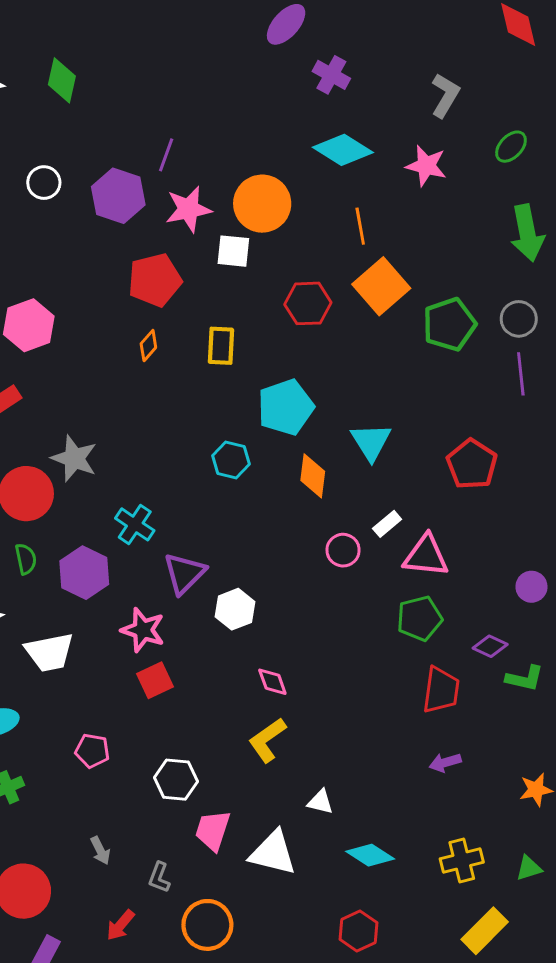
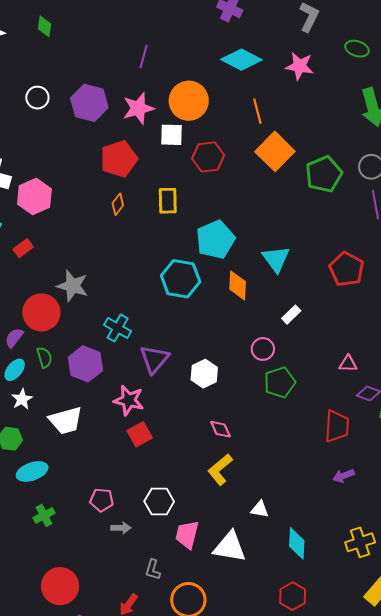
green diamond: (62, 80) -> (45, 26), size x0.7
green ellipse: (511, 147) -> (357, 49), turned 70
purple line: (166, 155) -> (144, 56), moved
red hexagon: (308, 303) -> (208, 157), moved
cyan hexagon: (231, 460) -> (181, 279), size x1.5
pink circle: (343, 550) -> (263, 349), moved
pink triangle: (426, 556) -> (348, 364), moved, size x0.6
white hexagon: (235, 609) -> (204, 374), moved
green pentagon: (420, 618) -> (280, 382), moved
pink pentagon: (92, 751) -> (102, 500), moved
gray arrow: (100, 851) -> (121, 528), moved, turned -60
cyan diamond: (370, 855) -> (297, 543), turned 64

